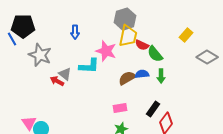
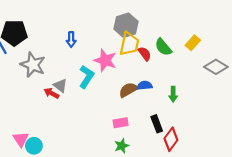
red semicircle: (142, 45) -> (145, 54), turned -152
green semicircle: (155, 54) -> (163, 47), moved
cyan L-shape: (89, 66) -> (87, 77), turned -60
green arrow: (161, 76) -> (173, 94), moved
black rectangle: (153, 109) -> (157, 124), turned -56

